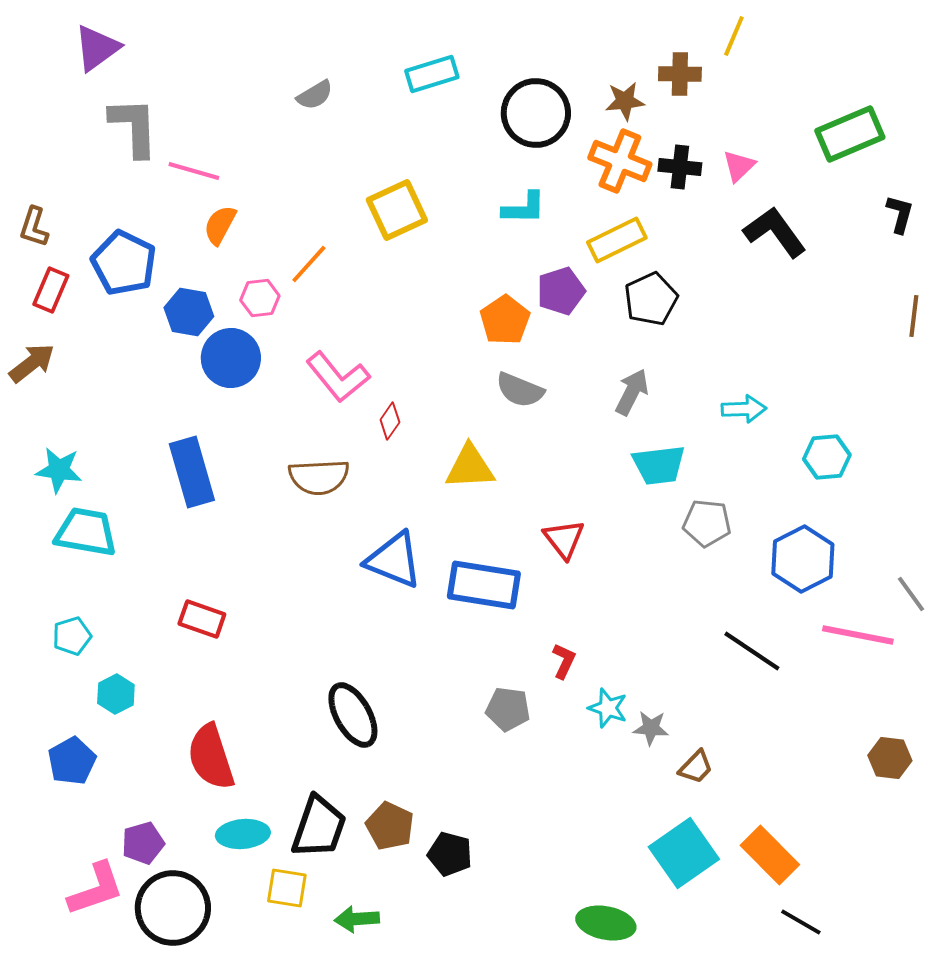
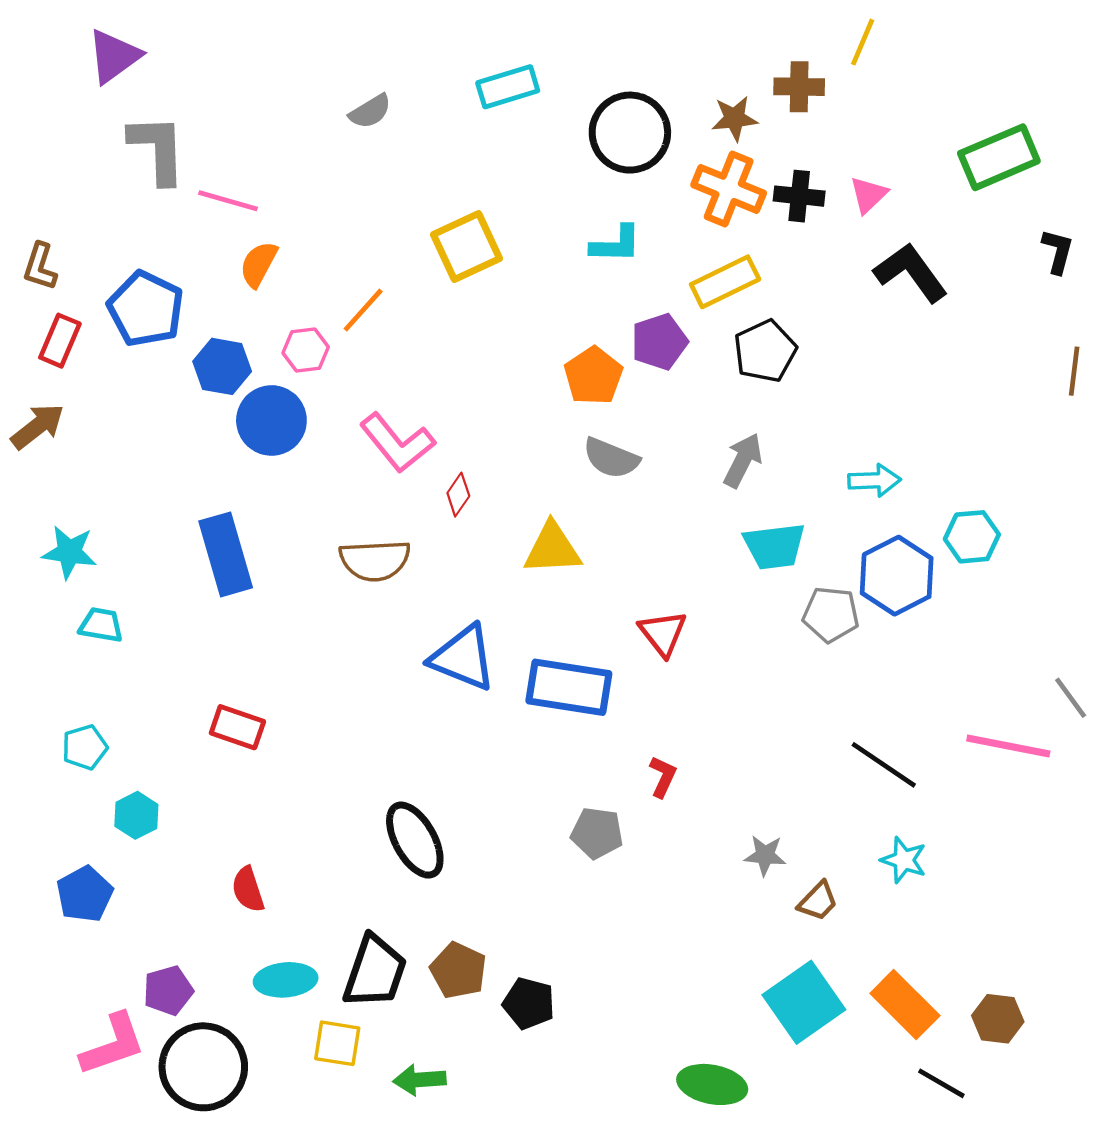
cyan trapezoid: (86, 532) -> (101, 625), size x0.6
blue hexagon: (803, 559) -> (897, 576), moved
cyan star: (608, 708) -> (904, 860), moved
red semicircle: (211, 757) -> (248, 889), size x0.6
brown hexagon: (890, 758) -> (998, 1019), moved

